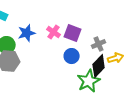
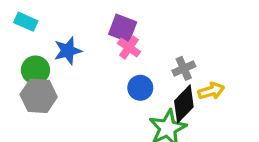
pink cross: (54, 32) -> (129, 47), moved
purple square: (73, 33) -> (123, 28), moved

